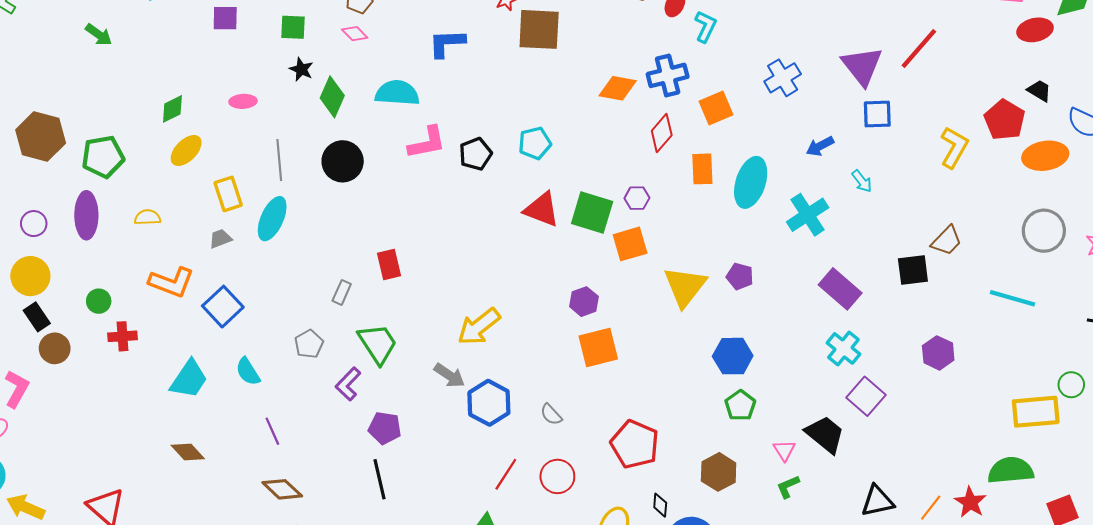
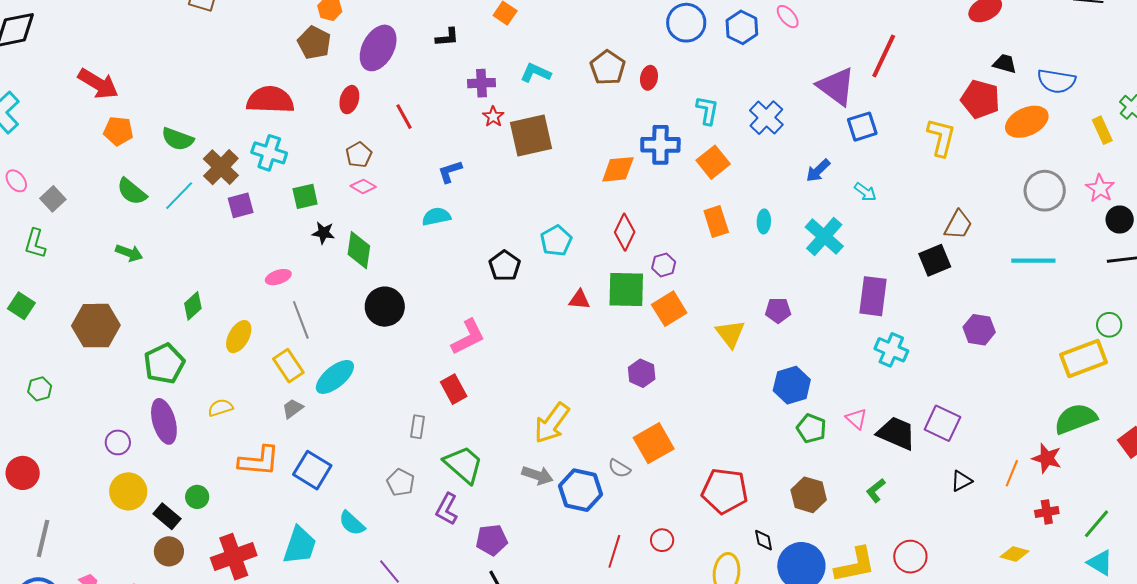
cyan L-shape: (705, 27) -> (707, 110), moved
blue L-shape: (447, 43) -> (450, 172), size x0.7
blue cross: (668, 75) -> (660, 145), turned 30
cyan semicircle: (397, 93) -> (436, 217), moved, size x0.7
green diamond: (172, 109) -> (193, 306), moved
red diamond: (662, 133) -> (625, 232), moved
brown hexagon: (41, 136) -> (96, 326), moved
pink L-shape: (427, 143) -> (468, 337), moved
gray line: (279, 160) -> (301, 320), moved
cyan ellipse: (751, 182) -> (764, 221), size x0.5
red triangle: (542, 209) -> (579, 300), size x0.6
cyan ellipse: (272, 219) -> (335, 377), turned 42
yellow triangle: (685, 287) -> (730, 334), size x0.7
purple rectangle: (840, 289) -> (873, 296), turned 72
black rectangle: (37, 317) -> (167, 516), moved
red cross: (123, 336) -> (234, 557), moved, size x1.6
orange square: (598, 347) -> (654, 443), moved
purple square: (866, 396) -> (942, 423), moved
gray semicircle: (551, 414) -> (619, 468), moved
pink triangle: (784, 450) -> (856, 419), moved
red circle: (557, 476) -> (662, 540), size x0.7
black triangle: (877, 501) -> (961, 481), size x0.7

